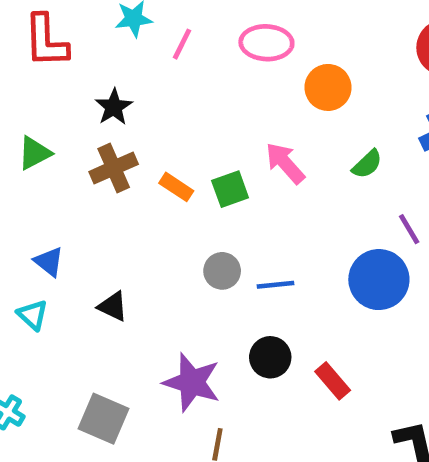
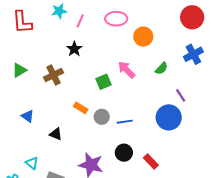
black star: (114, 107) -> (74, 49), moved
orange rectangle: (176, 187) -> (81, 108), moved
cyan triangle: (33, 315) -> (32, 163), moved

